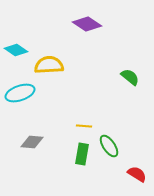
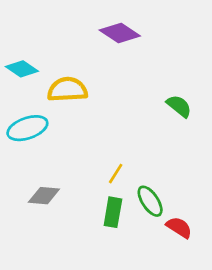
yellow line: (84, 126) -> (116, 174), turned -63
red semicircle: (137, 174) -> (179, 227), moved

